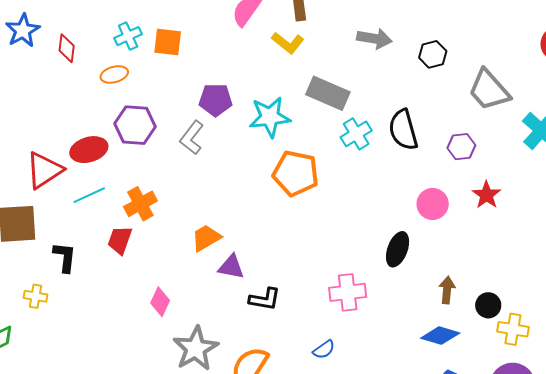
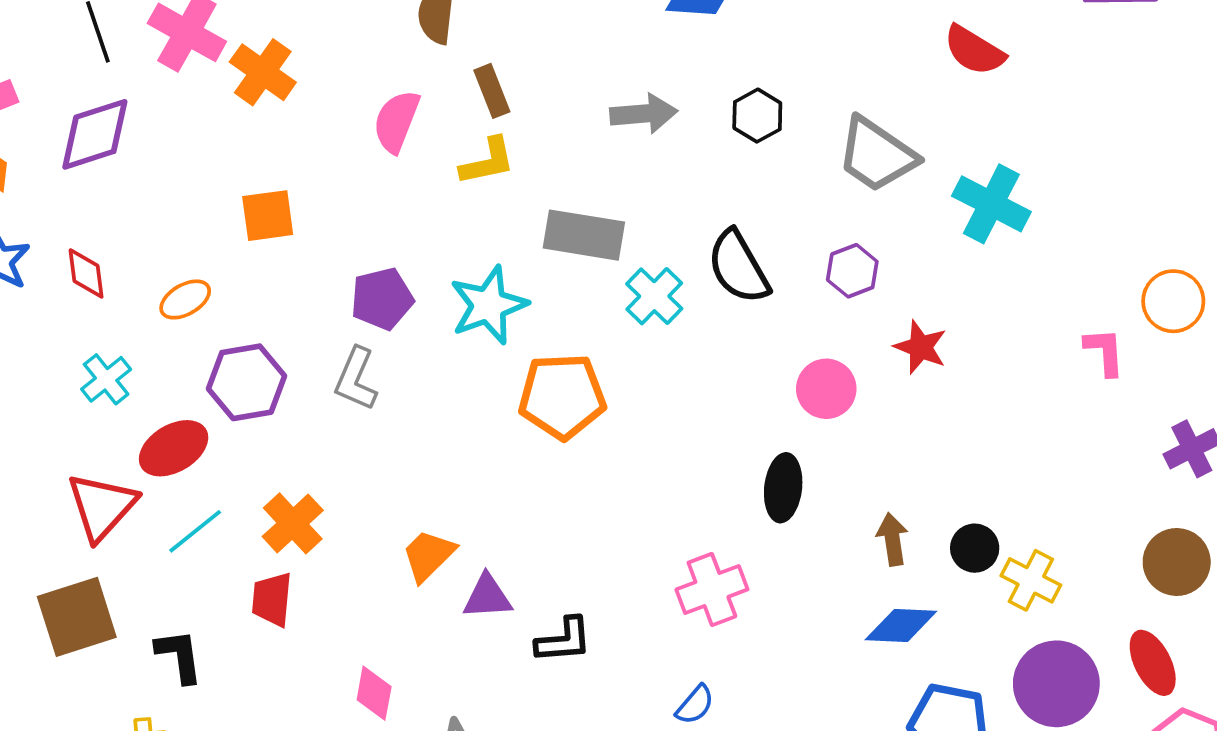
cyan cross: (128, 36) -> (106, 379), moved
yellow L-shape: (288, 43) -> (487, 161), turned -36
yellow cross: (513, 329) -> (1031, 580), turned 32

